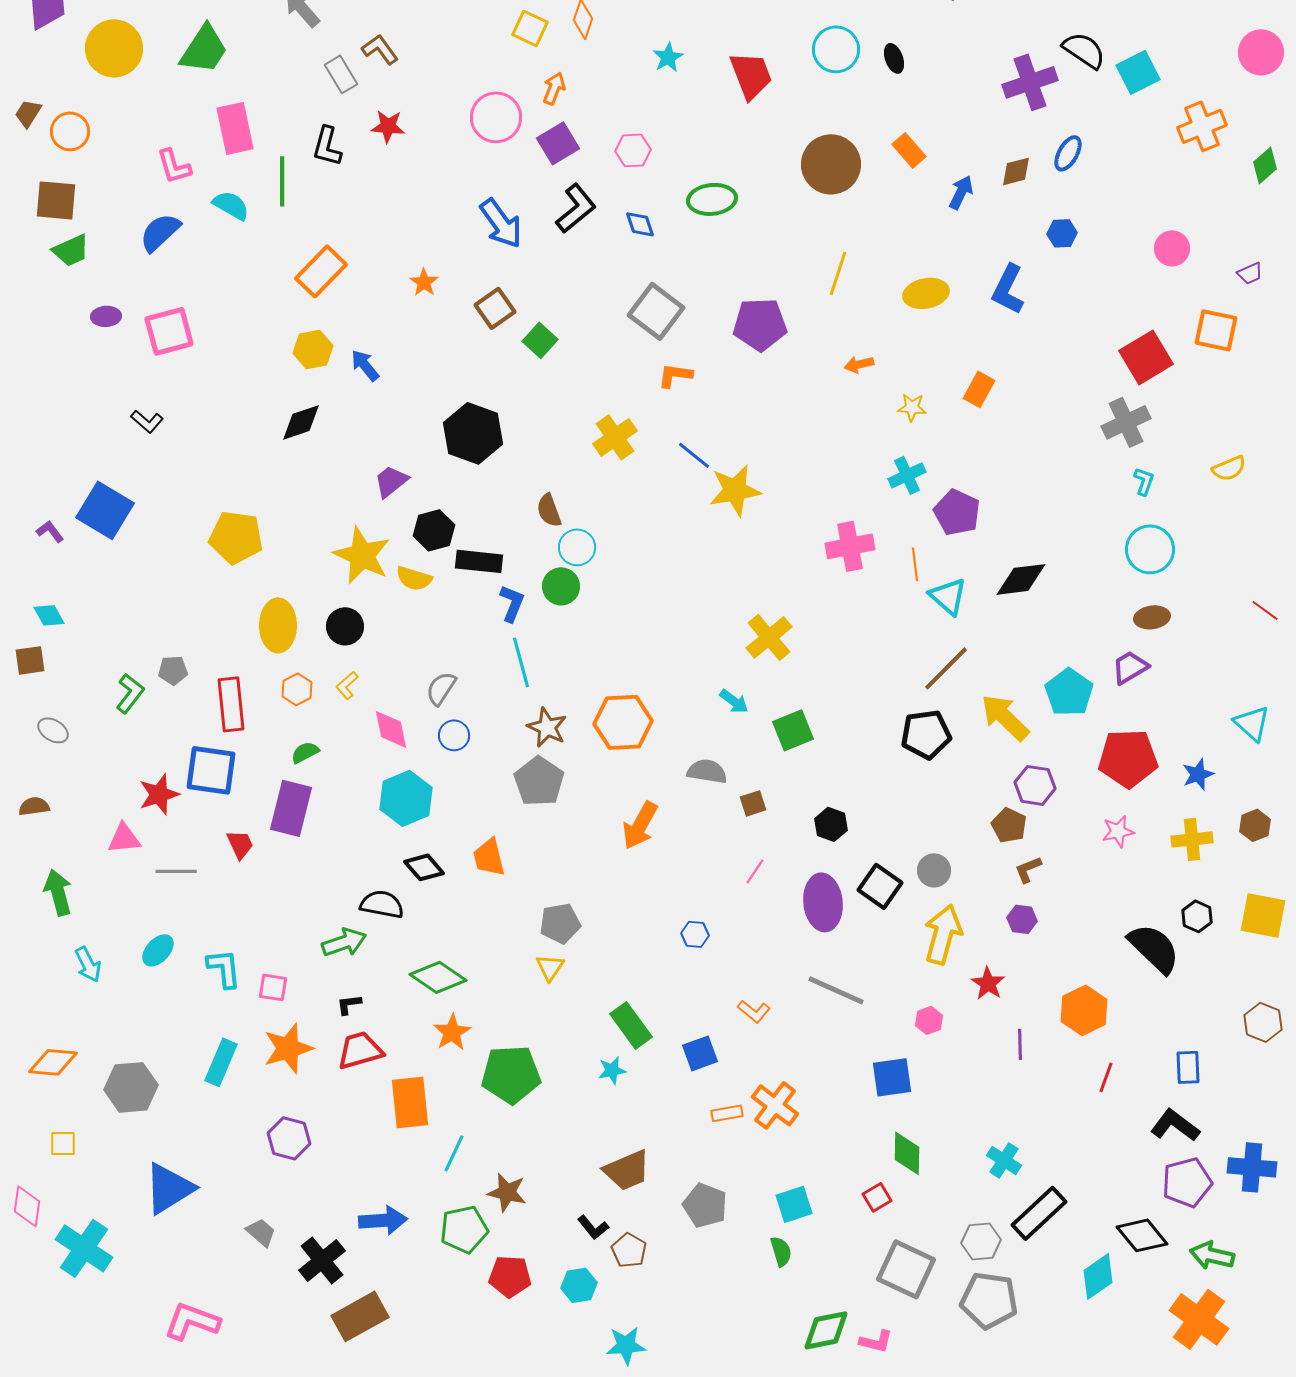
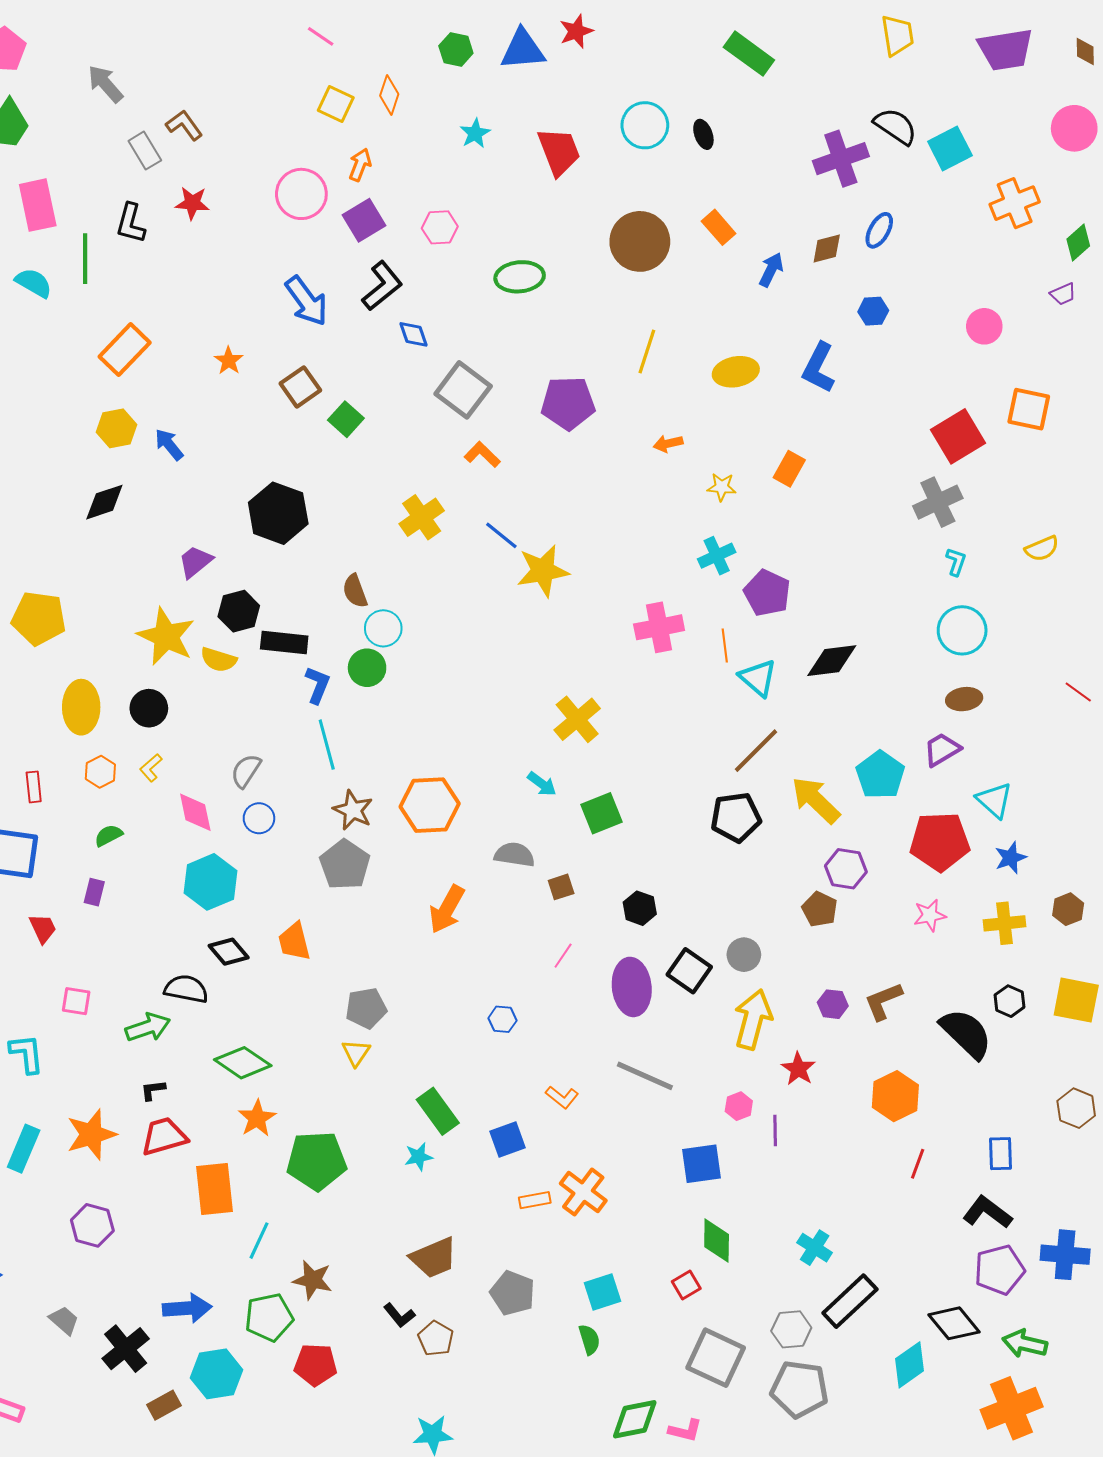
blue diamond: (640, 224) -> (414, 334), moved
purple trapezoid: (1250, 273) -> (1063, 294), moved
orange L-shape: (675, 375) -> (482, 455), turned 36
red rectangle: (231, 704) -> (34, 787), size x0.6
cyan triangle: (1252, 723) -> (994, 800), moved
purple rectangle: (291, 808) -> (94, 892), size x0.5
brown L-shape: (1028, 869) -> (883, 1001), moved, size x1.4
pink square: (273, 987) -> (76, 1001), moved
purple line: (1020, 1044) -> (775, 1130), moved
cyan hexagon: (579, 1285) -> (217, 1374), moved, size x1.4
brown rectangle: (360, 1316) -> (164, 1405), size x0.6
orange cross: (1199, 1319) -> (1012, 1408), turned 32

